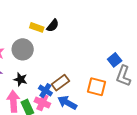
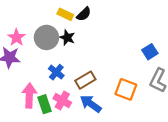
blue square: (115, 60) -> (150, 52), moved
black star: (20, 79) -> (67, 38), moved
blue cross: (45, 91) -> (56, 72), moved

